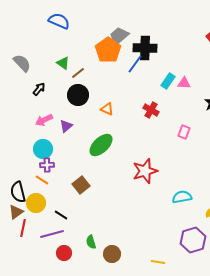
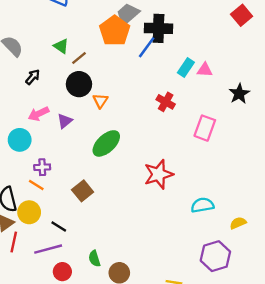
orange triangle: (107, 109) -> (100, 101), moved, turned 40
pink rectangle: (184, 132) -> (205, 128), size x1.5
cyan circle: (43, 149) -> (20, 140), moved

